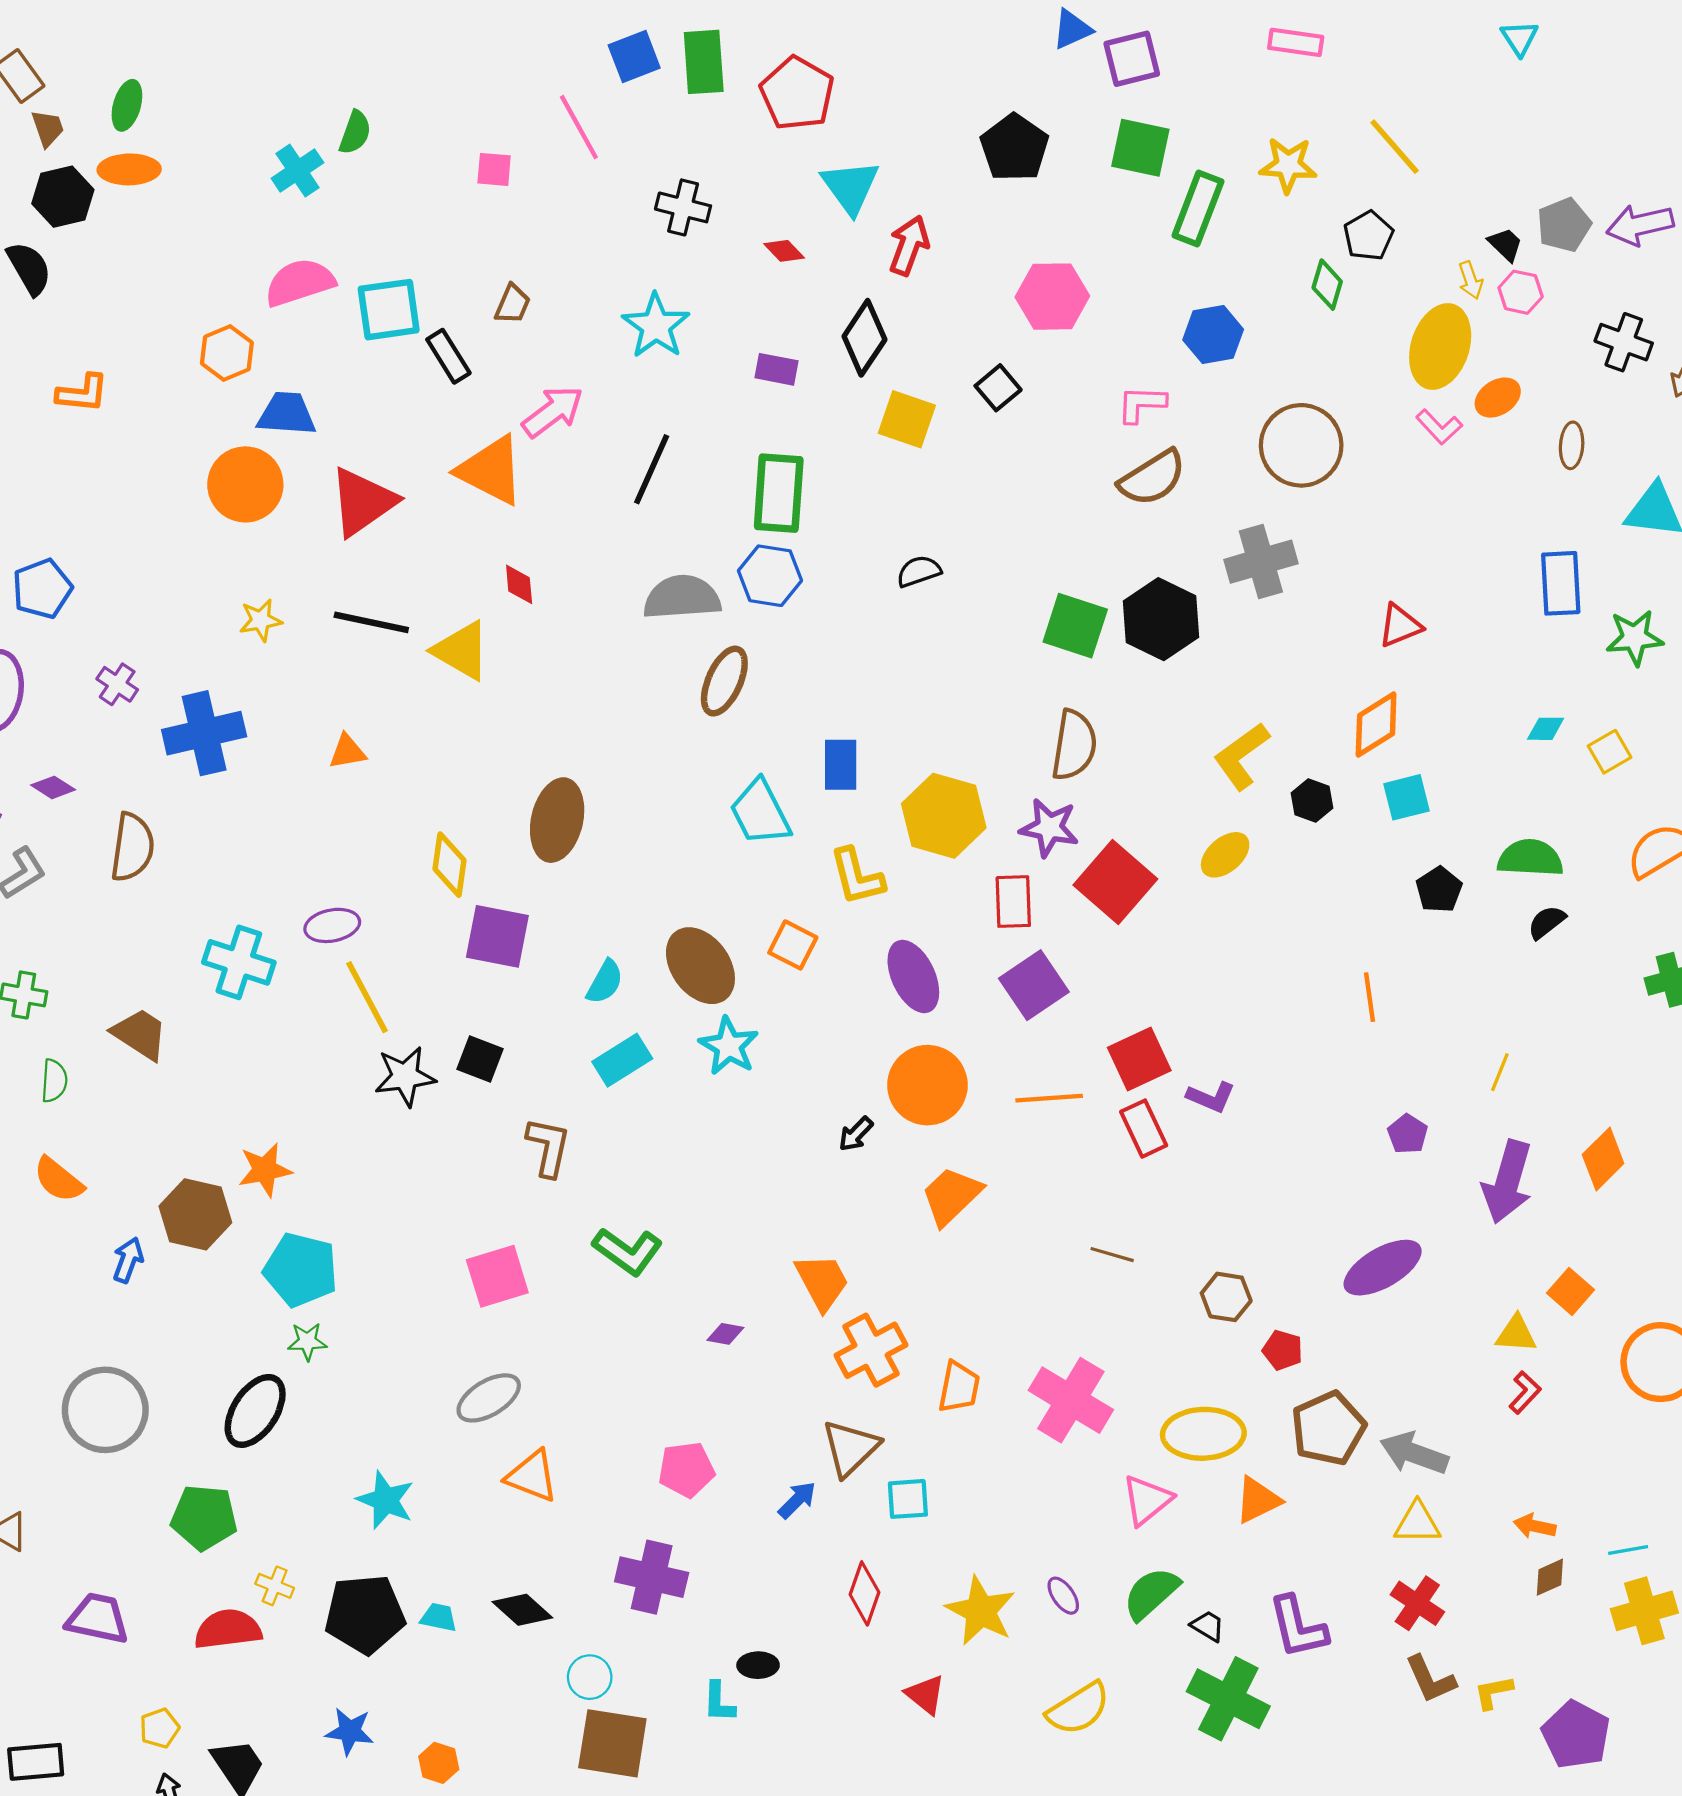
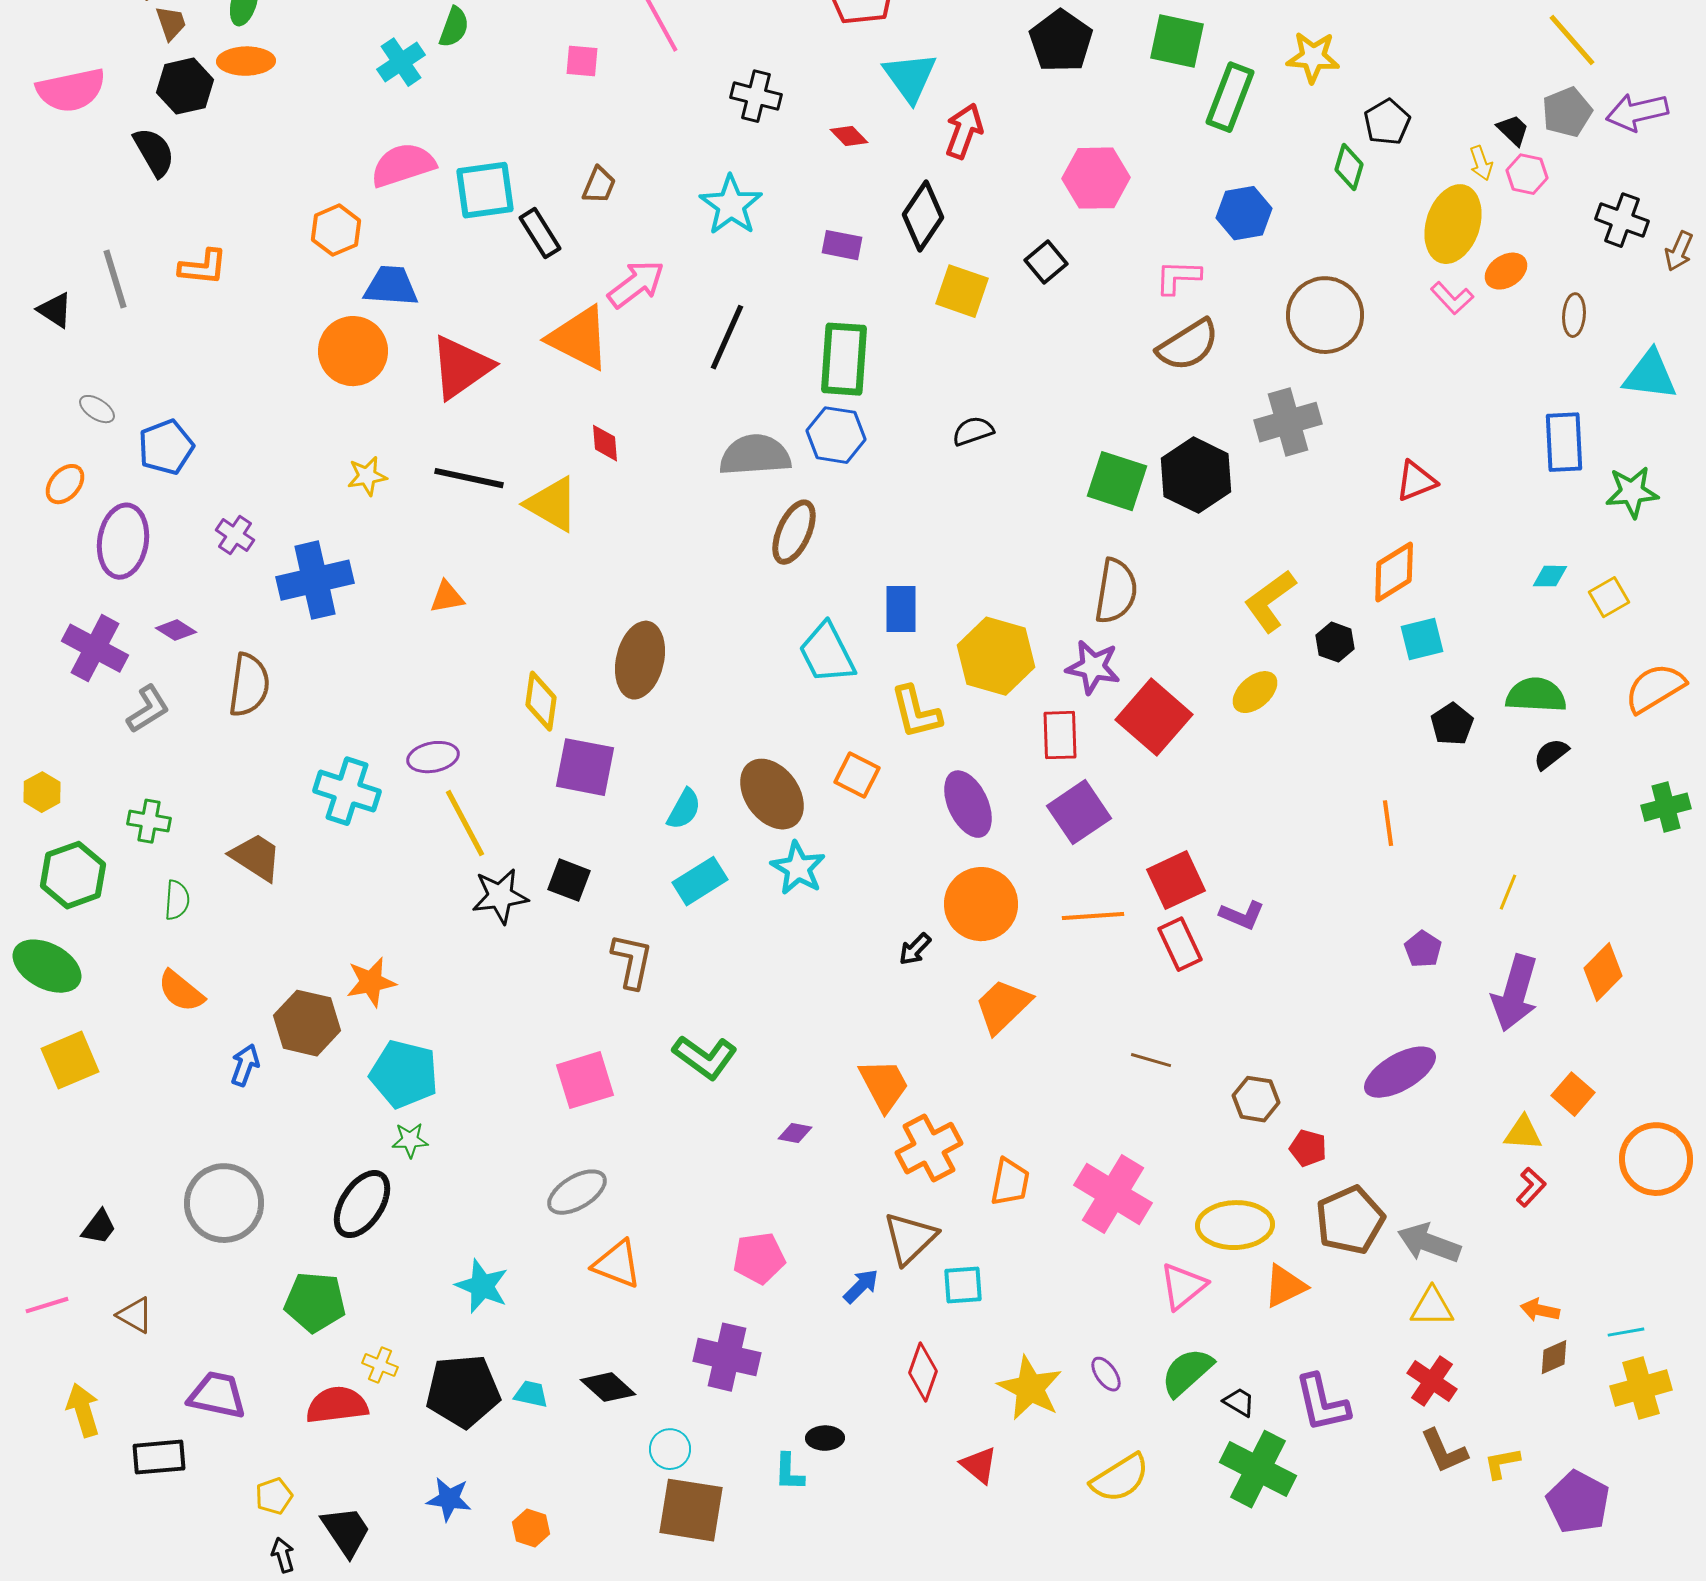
yellow line: (1395, 147) -> (1572, 40), moved
black rectangle: (36, 1762) -> (159, 1457), moved

